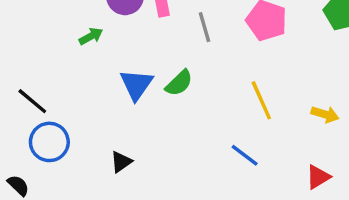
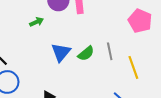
gray line: (204, 27) -> (110, 51), moved

